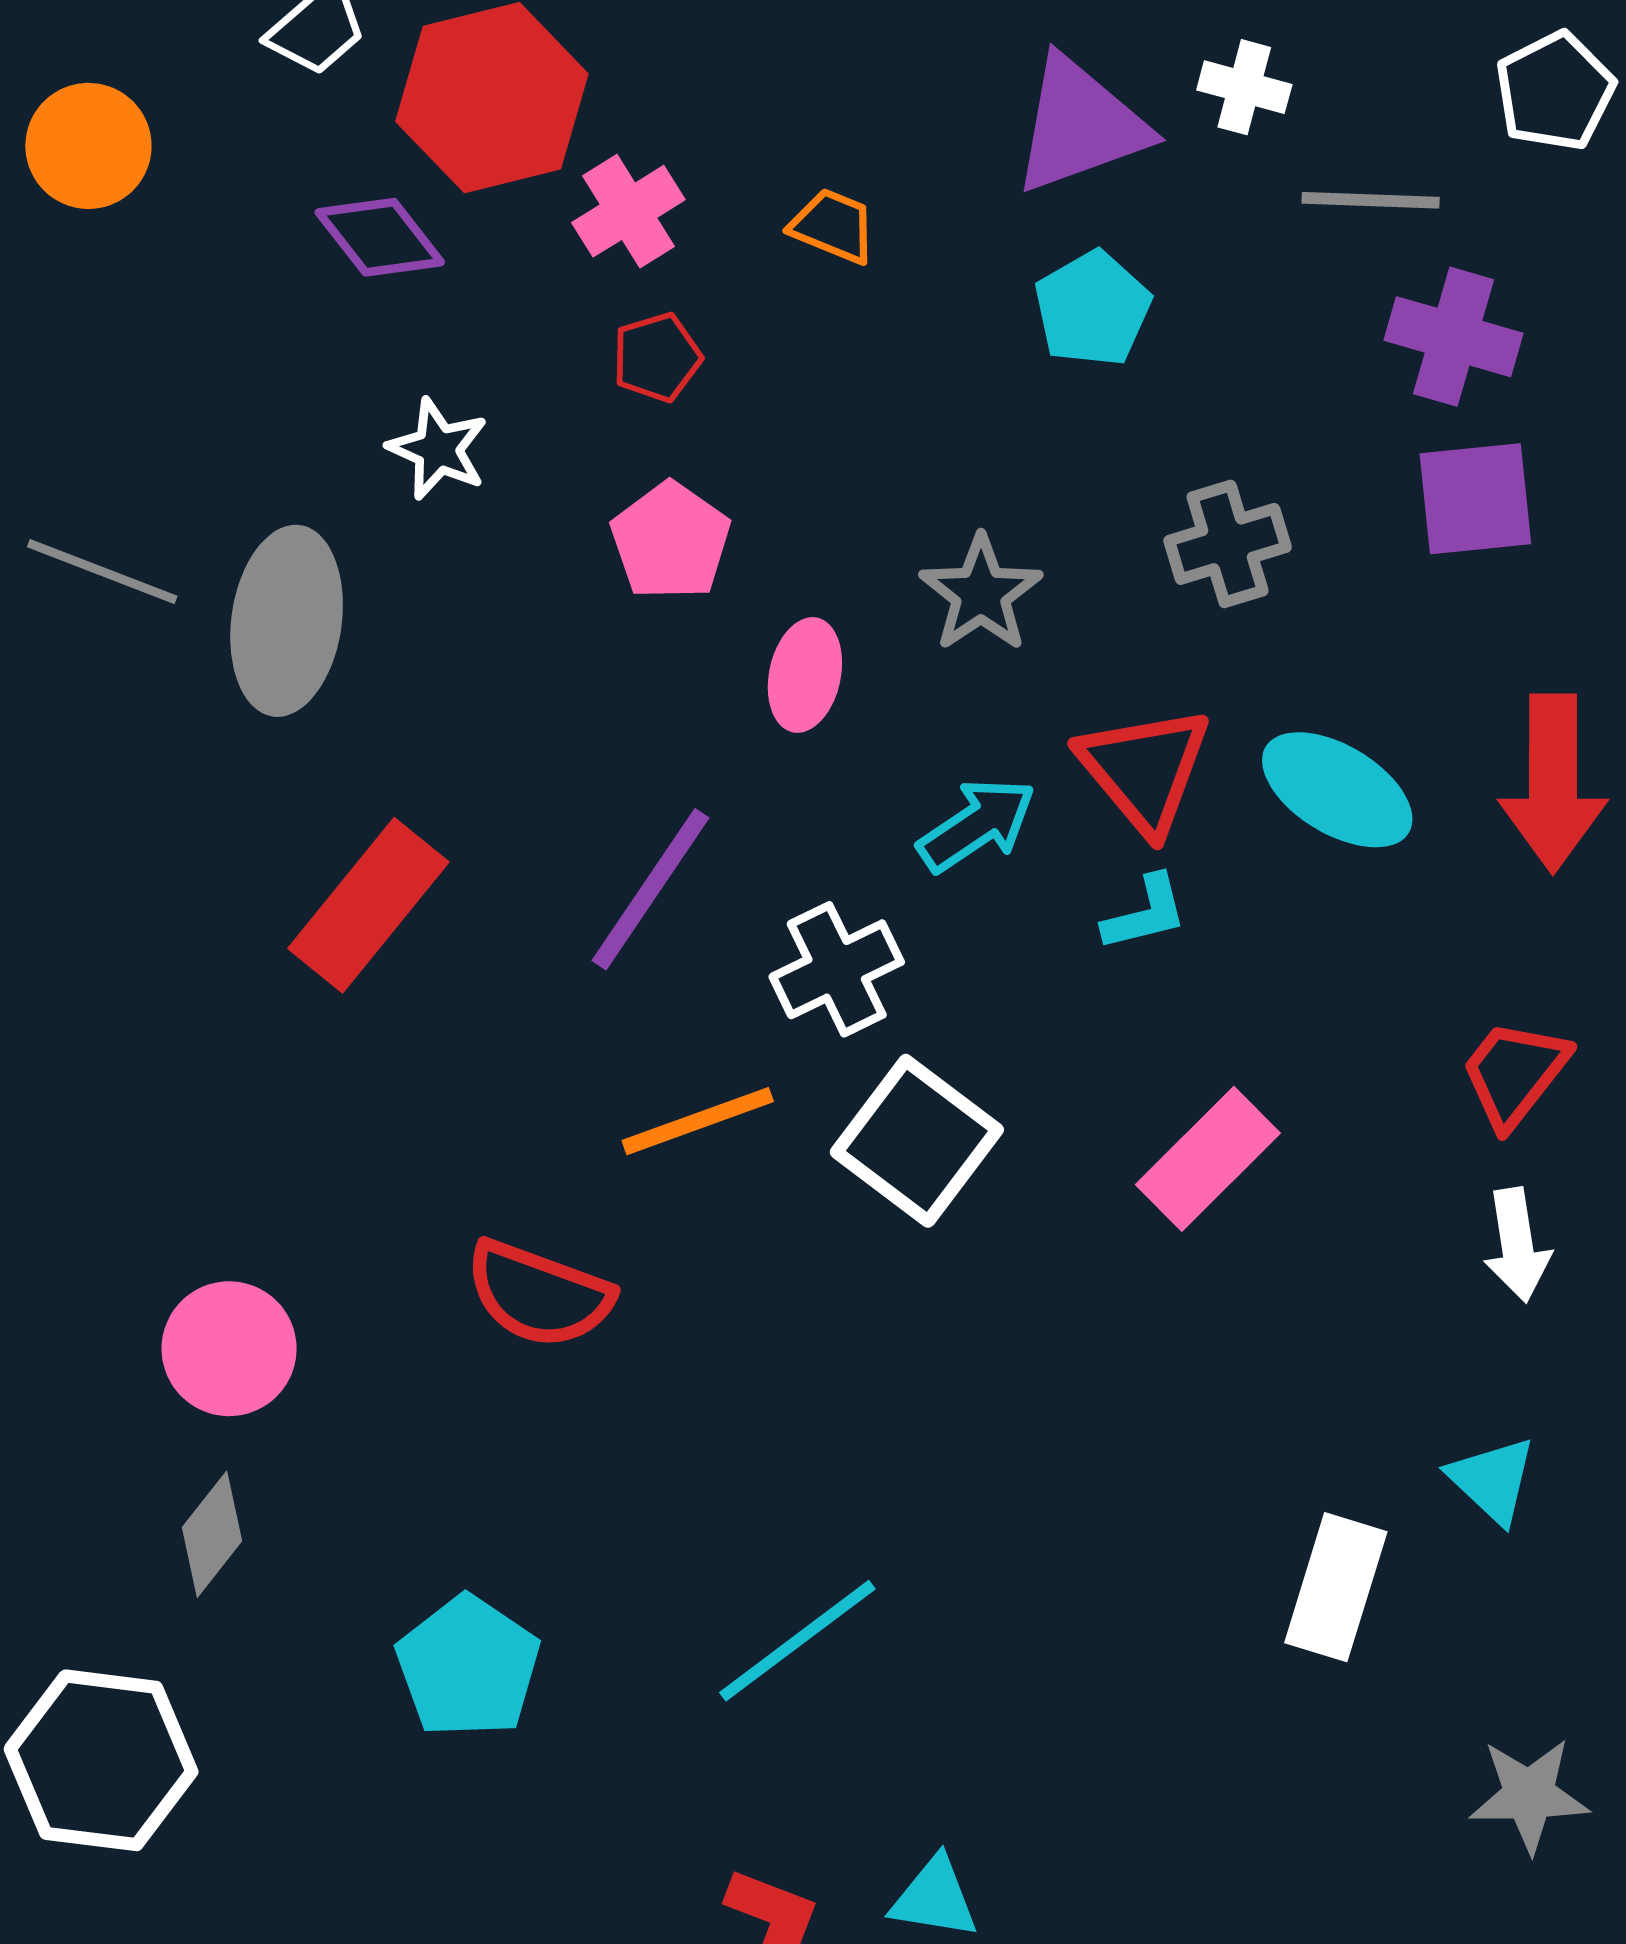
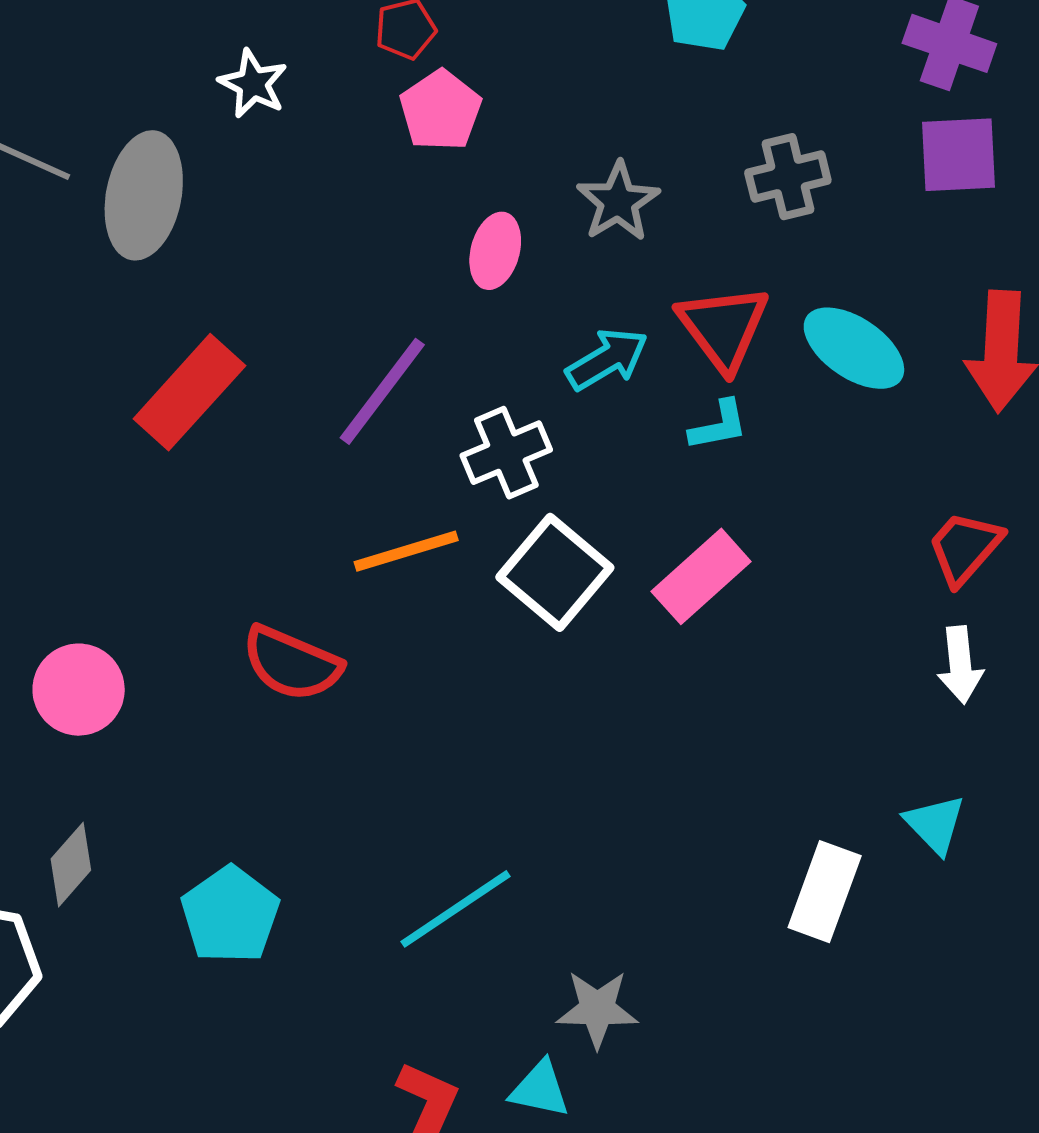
pink pentagon: (671, 541) -> (440, 110), moved
pink rectangle: (1208, 1159) -> (701, 576), moved
gray diamond: (212, 1534) -> (71, 865), moved
gray star: (1529, 1795) -> (597, 1009), moved

